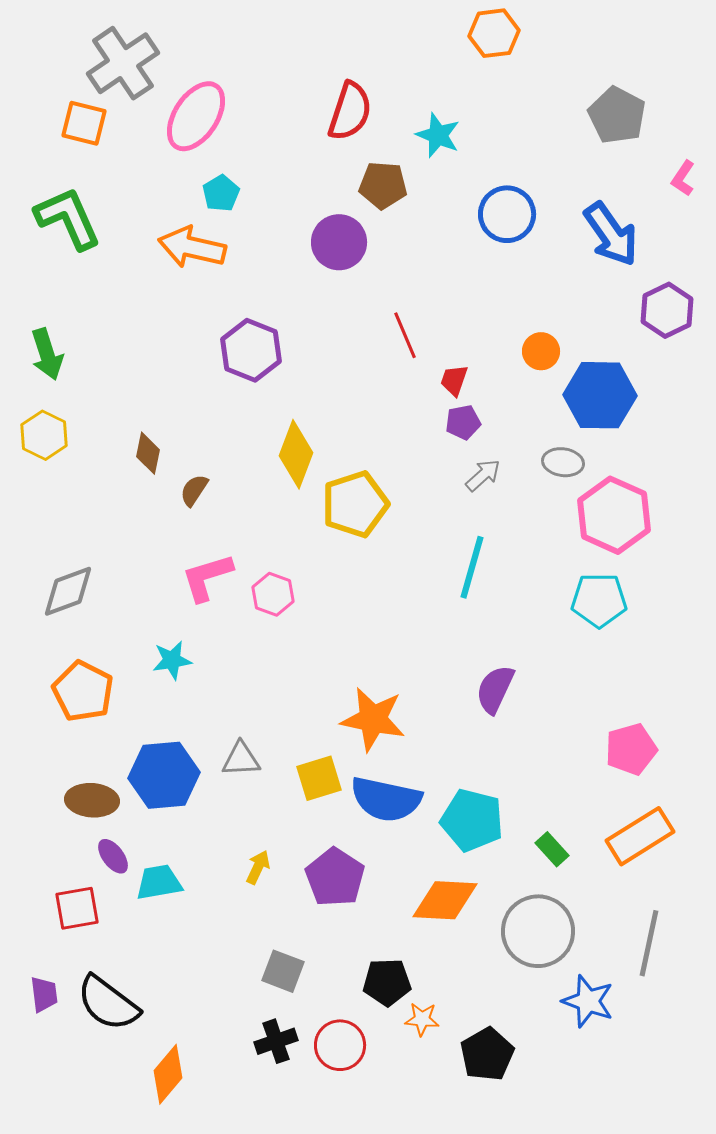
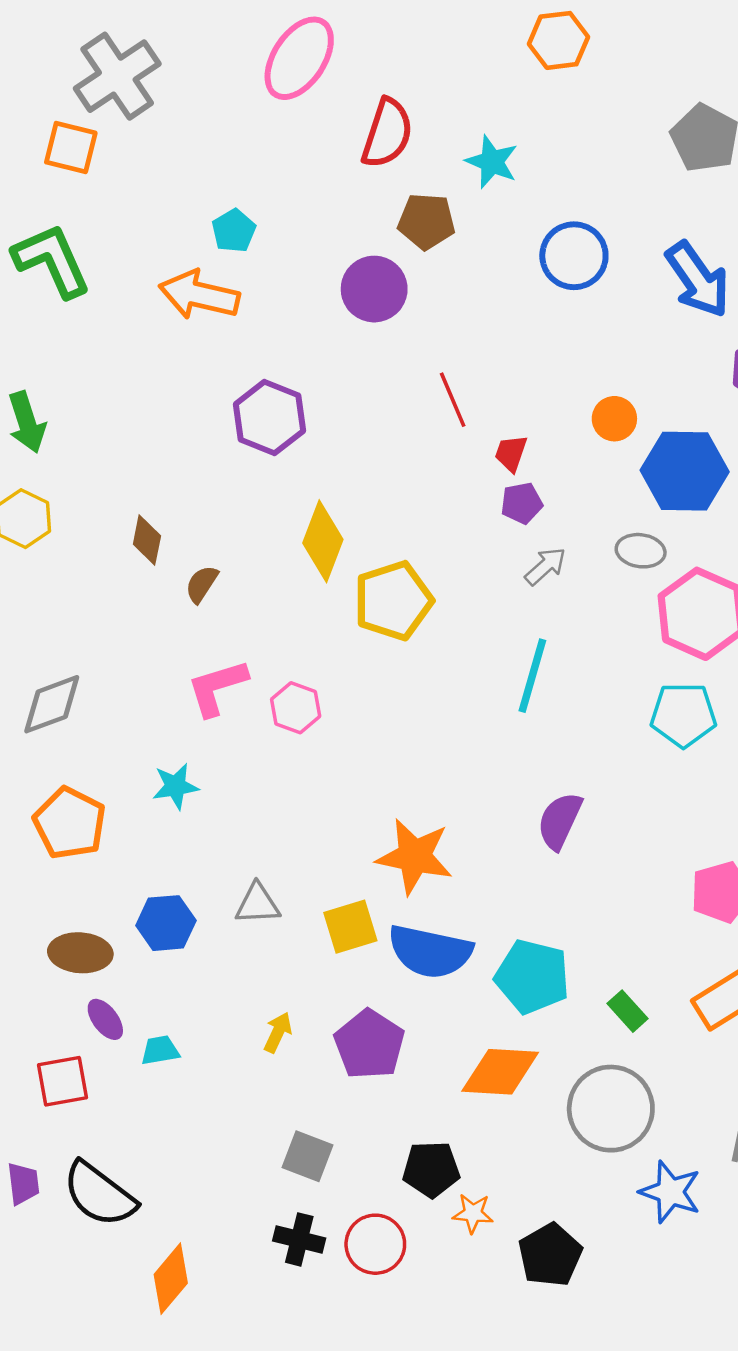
pink ellipse: (196, 116) -> (299, 58), moved
blue hexagon: (164, 775) -> (166, 923), size x0.7
cyan trapezoid: (159, 882) -> (160, 1050), size x0.7
black cross: (276, 1041) -> (299, 1239), turned 33

